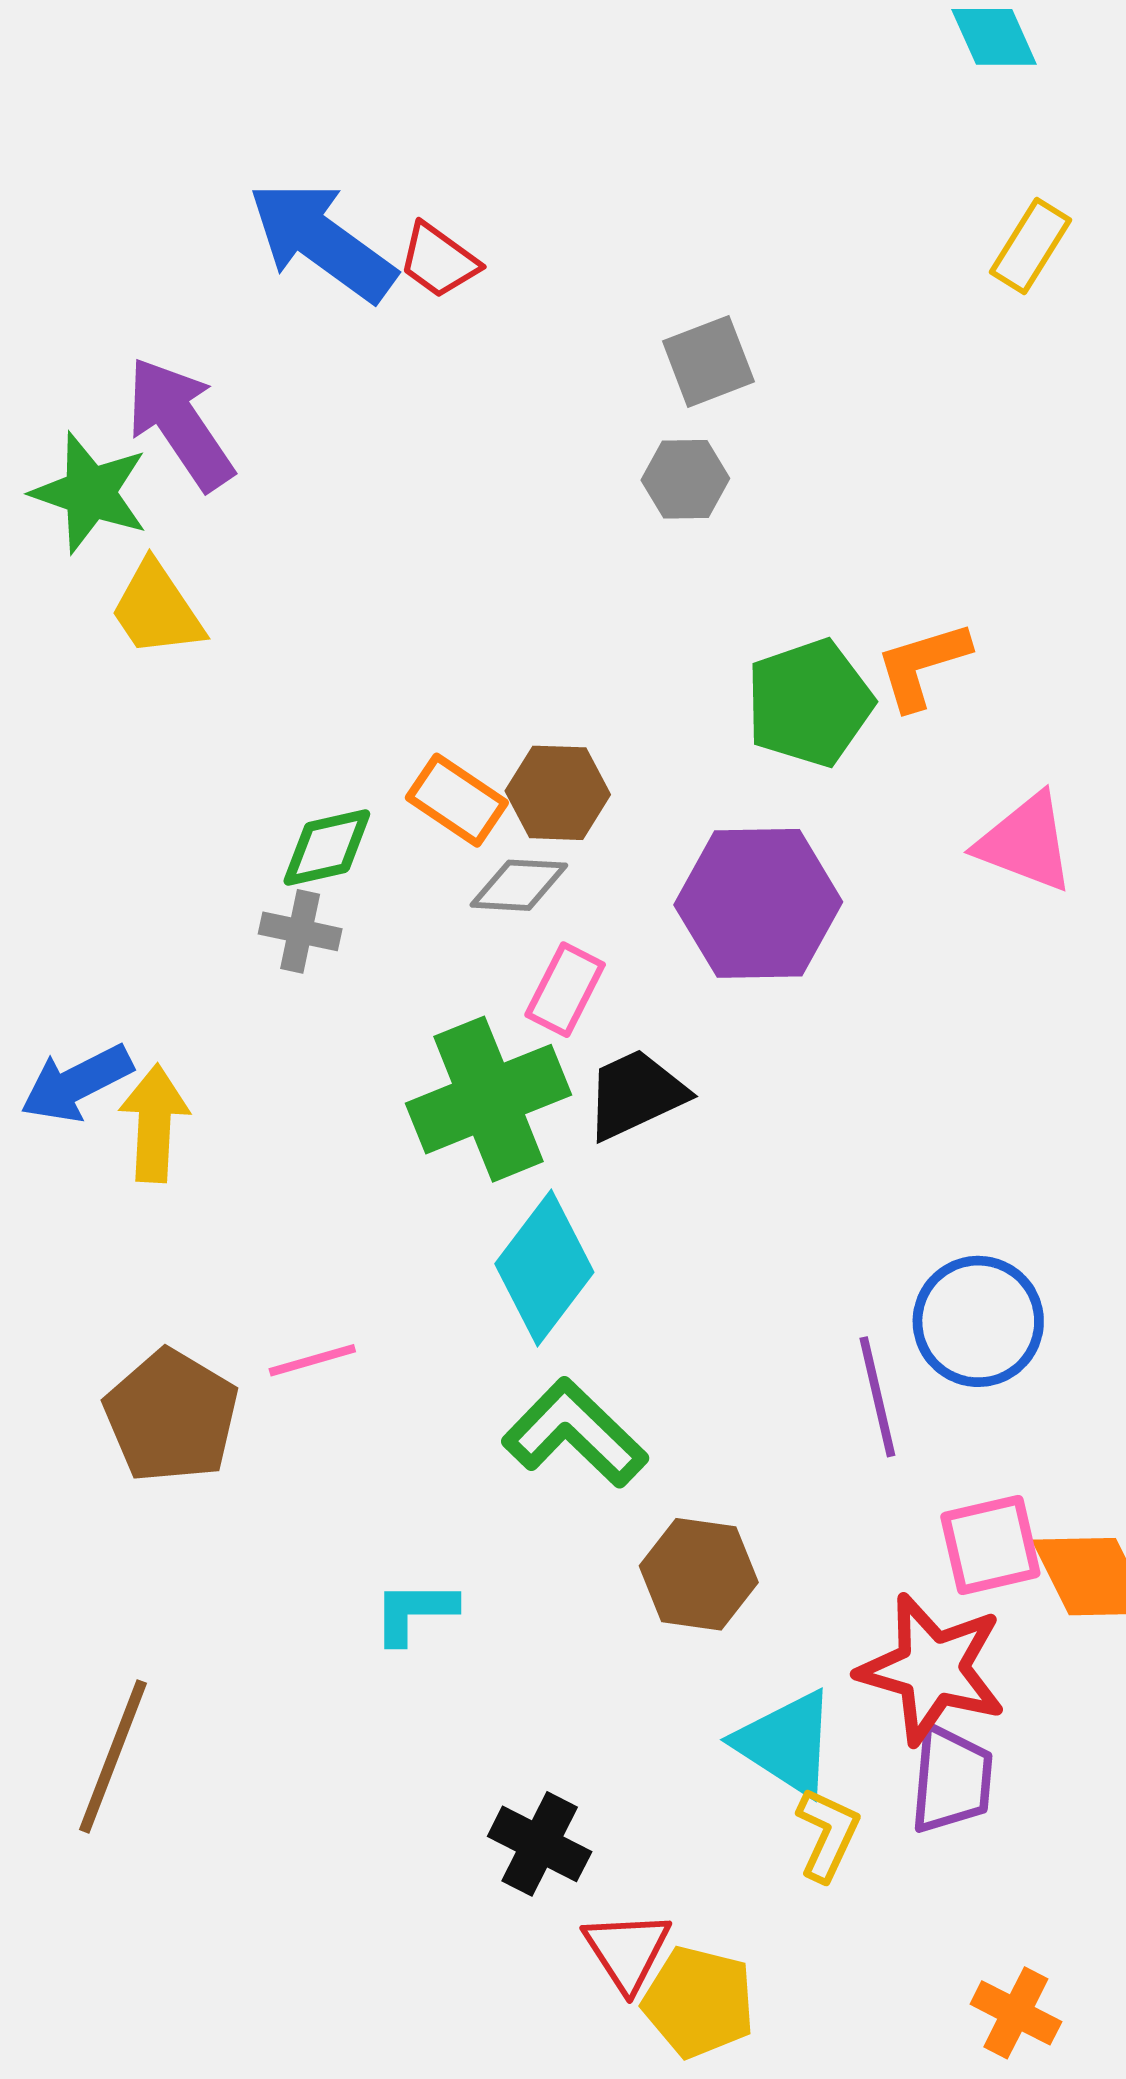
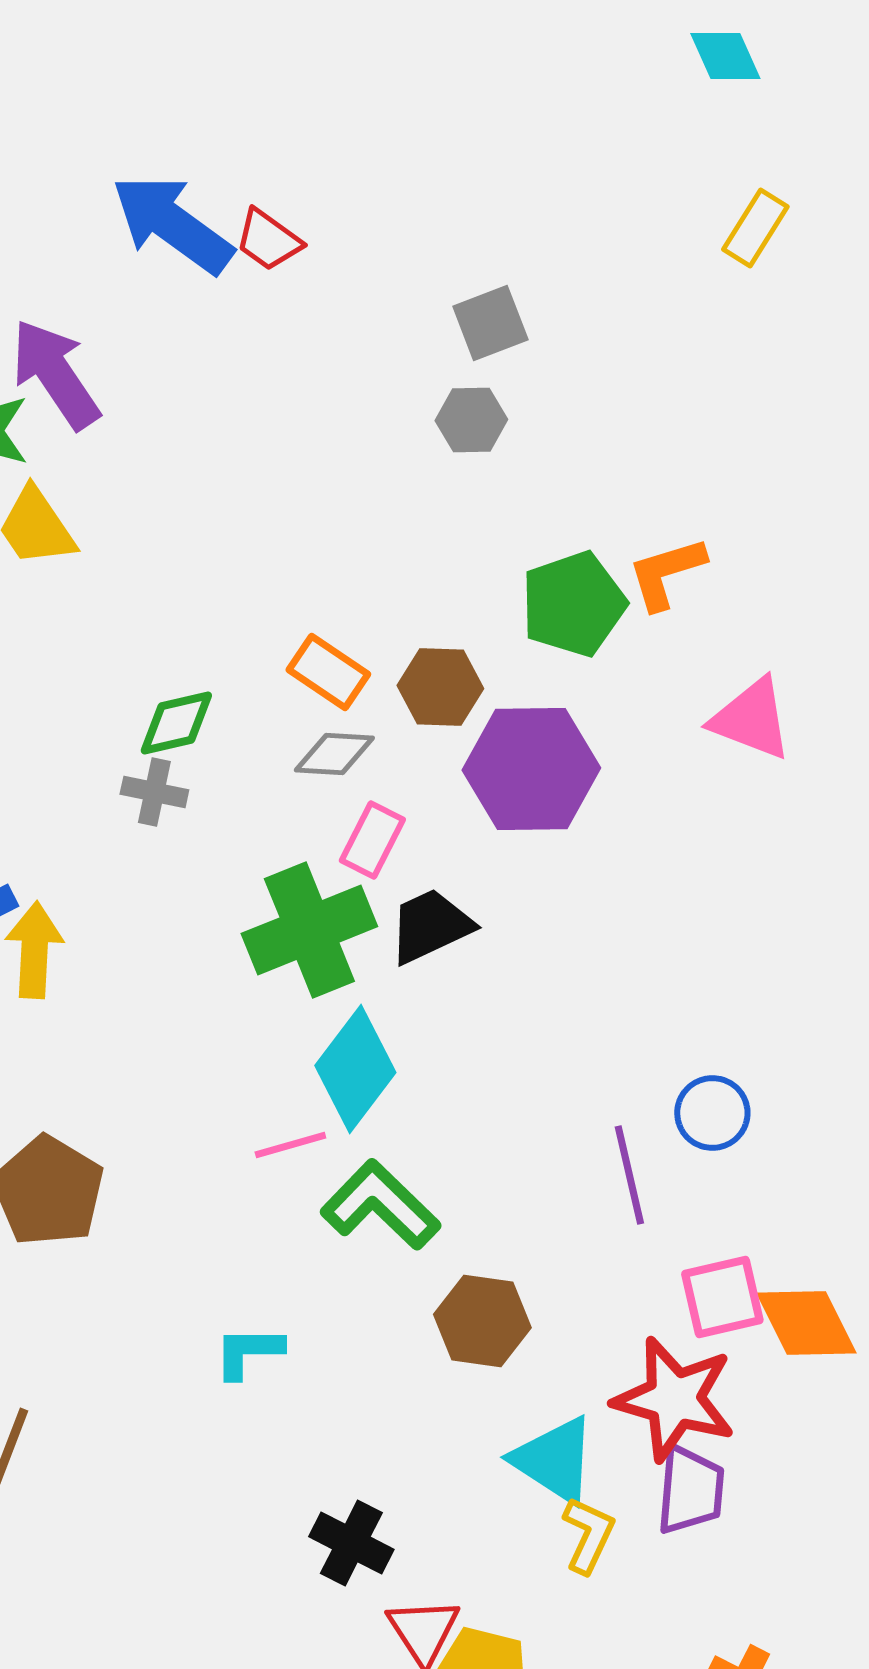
brown hexagon: (558, 793) -> (440, 687), moved
orange rectangle: (457, 800) -> (328, 672), moved
blue circle: (978, 1321) -> (712, 1113), size x0.7
pink line: (312, 1360) -> (290, 1145), moved

